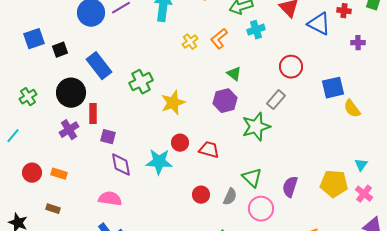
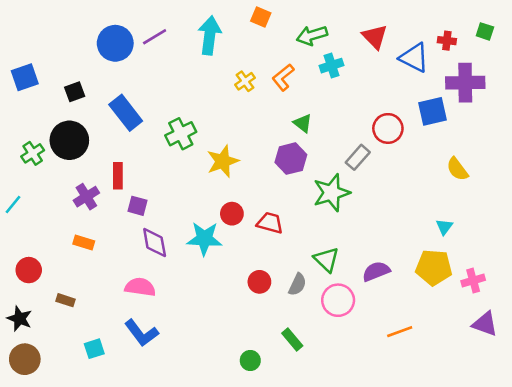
blue square: (34, 39) -> (25, 77), moved
purple cross: (358, 43) -> (465, 83), size x2.0
red circle: (291, 67) -> (388, 128), moved
blue square: (333, 88) -> (432, 111), moved
black circle: (71, 93) -> (69, 140), moved
cyan triangle: (361, 165) -> (444, 227), moved
red circle: (32, 173) -> (29, 270), moved
orange rectangle: (59, 174) -> (84, 243), moved
purple semicircle: (290, 187) -> (376, 271), turned 50
pink cross: (364, 194) -> (473, 281), turned 36

